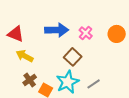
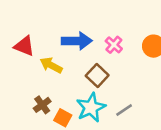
yellow arrow: (25, 56) -> (51, 65), moved

